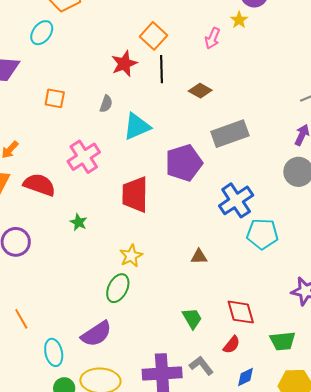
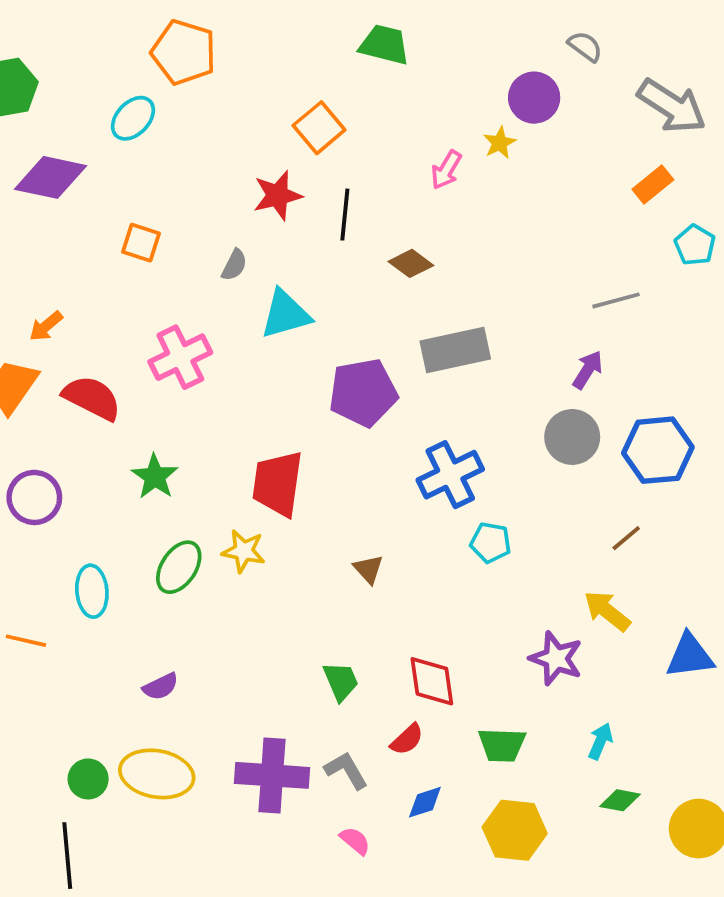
orange square: (153, 36) -> (319, 128), moved
red trapezoid: (135, 195) -> (278, 484), moved
green star: (79, 222) -> (155, 477), size x1.4
cyan pentagon: (262, 234) -> (491, 543), size x0.7
yellow star: (131, 256) -> (244, 551), turned 30
brown triangle: (199, 257) -> (368, 569), turned 42
green ellipse: (118, 288) -> (179, 567), moved
orange line: (21, 319) -> (26, 641), turned -55
purple semicircle: (96, 334) -> (161, 686), size x0.6
cyan ellipse: (54, 352) -> (92, 591), moved

